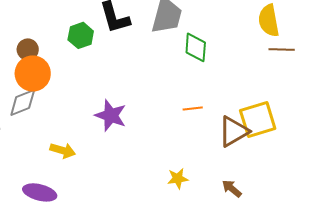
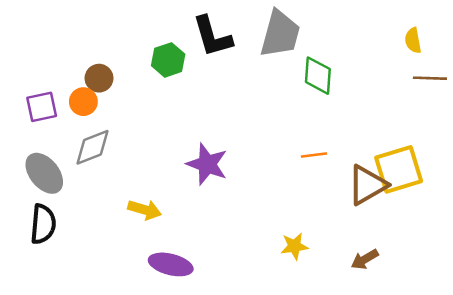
yellow semicircle: (269, 20) -> (413, 40), size x0.6
orange circle: (33, 73) -> (83, 102), moved, size x0.6
brown arrow: (232, 188) -> (365, 259), turned -70
purple ellipse: (40, 192) -> (171, 264), moved

